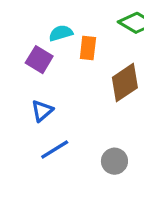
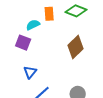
orange rectangle: (88, 48) -> (49, 14), moved

